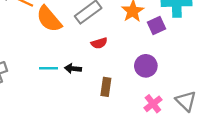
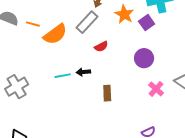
orange semicircle: (49, 19) -> (55, 34), turned -75
brown rectangle: (106, 87) -> (107, 93), moved

